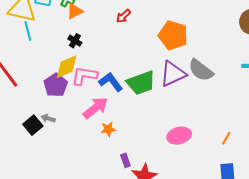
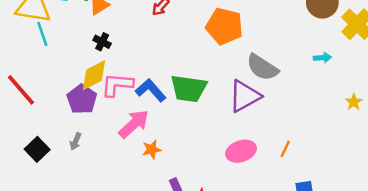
purple triangle: (173, 74) -> (245, 96), moved
green trapezoid: (141, 83) -> (189, 89), turned 32
gray arrow: (48, 118) -> (76, 141), turned -80
black square: (33, 125) -> (37, 149), moved
orange line: (226, 138) -> (285, 149), moved

